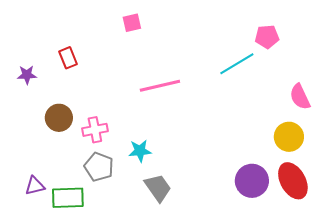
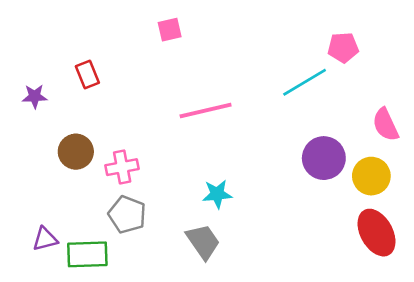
cyan star: (140, 151) -> (217, 194), moved
purple circle: (252, 181) -> (324, 158), moved

